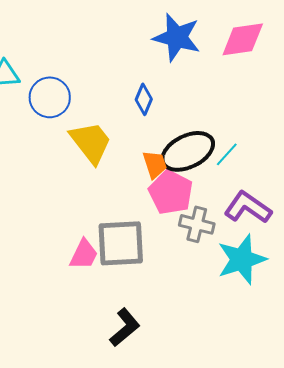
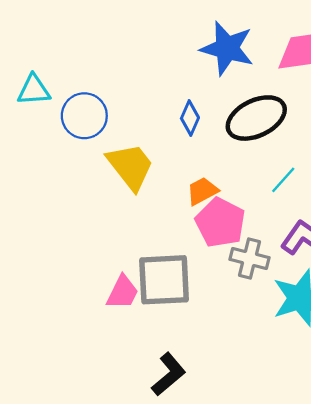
black ellipse: (188, 151) -> (256, 118), moved
orange trapezoid: (155, 164) -> (202, 191), turned -100

